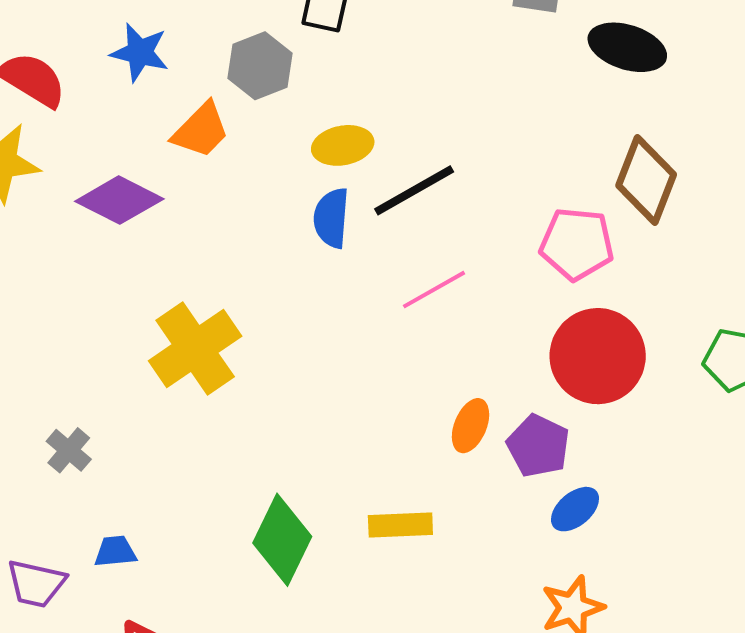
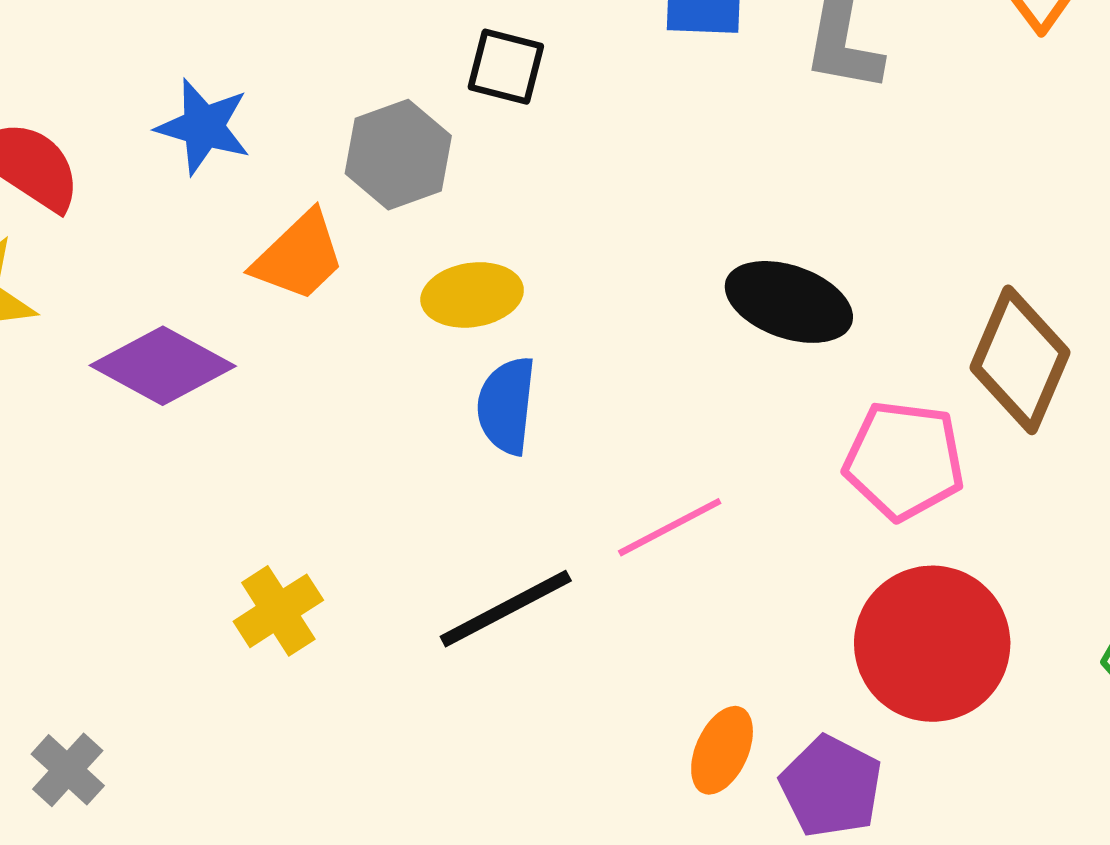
black ellipse: (627, 47) -> (789, 302), moved
yellow ellipse: (343, 145) -> (472, 295), moved
black line: (414, 190) -> (506, 609), moved
yellow cross: (195, 348) -> (278, 611), size x0.6

